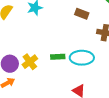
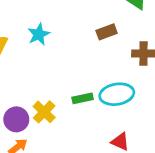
brown rectangle: (82, 14) -> (107, 32), turned -32

